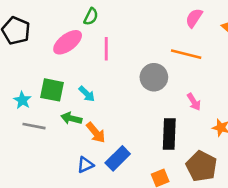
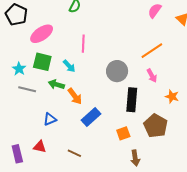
pink ellipse: (68, 42) -> (42, 34), moved
pink line: (106, 49) -> (83, 44), moved
orange line: (186, 54) -> (152, 51), moved, turned -50
gray circle: (154, 77) -> (117, 71), moved
blue triangle: (85, 165) -> (50, 119), moved

